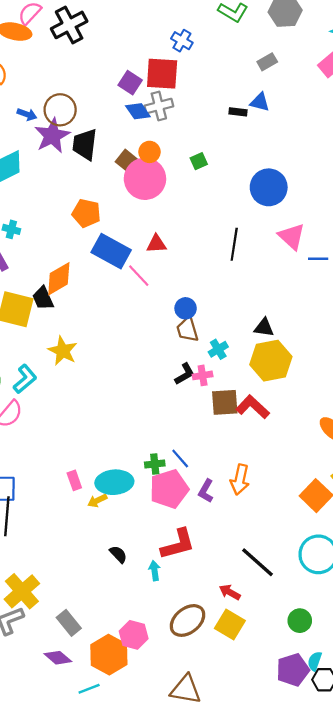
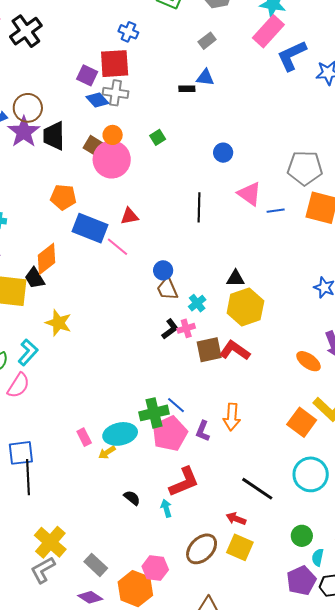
gray cross: (159, 106) -> (116, 93), turned 30
blue circle: (269, 187) -> (223, 153), size x0.6
green cross: (155, 464) -> (154, 413), size x1.6
cyan semicircle: (315, 661) -> (318, 557), moved

